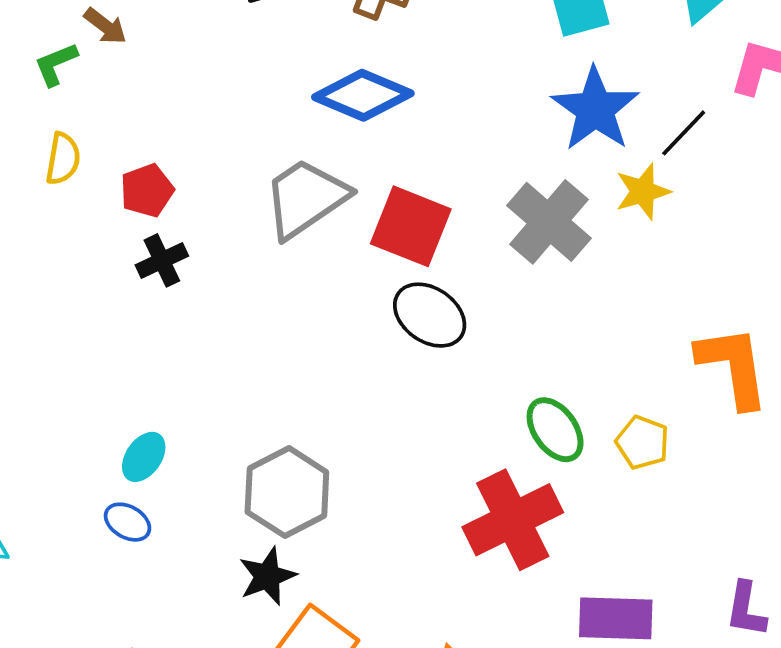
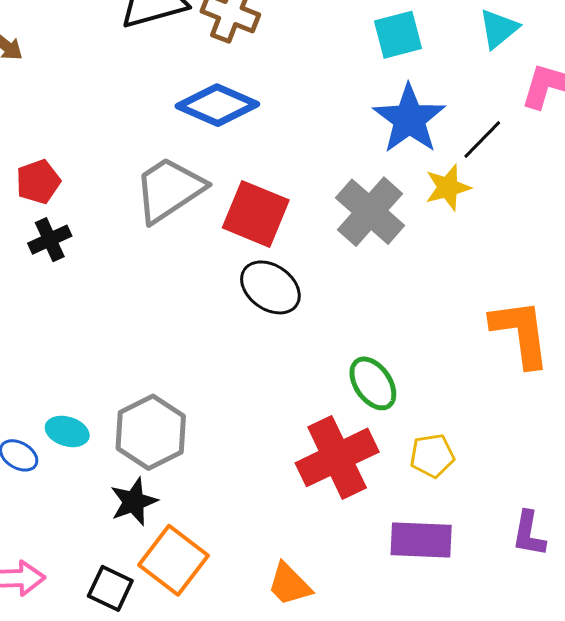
yellow pentagon: (642, 442) -> (432, 456), moved, turned -30
cyan ellipse: (144, 457) -> (67, 431), moved, turned 72

